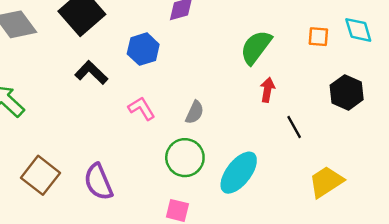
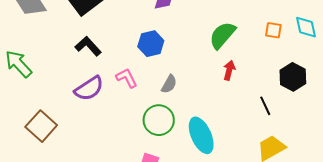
blue hexagon: (143, 49) -> (151, 44), moved
black line: (294, 127) -> (265, 106), moved
cyan ellipse: (239, 173) -> (201, 135), turned -66
purple semicircle: (98, 182) -> (89, 89), moved, turned -104

